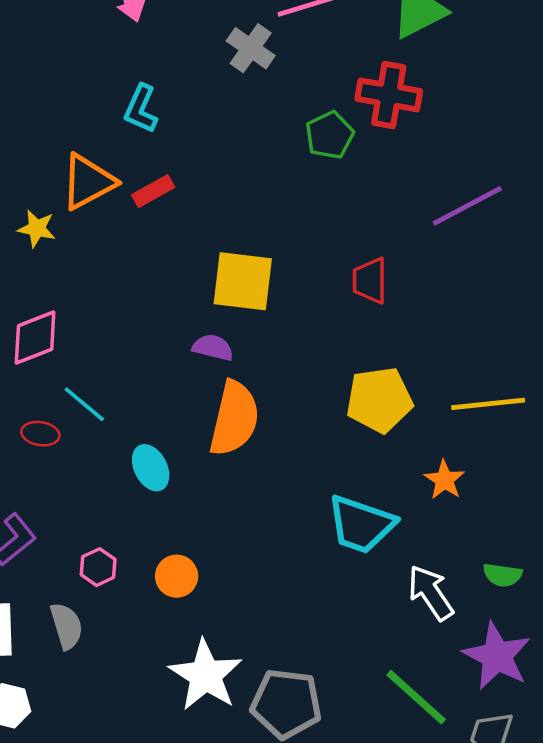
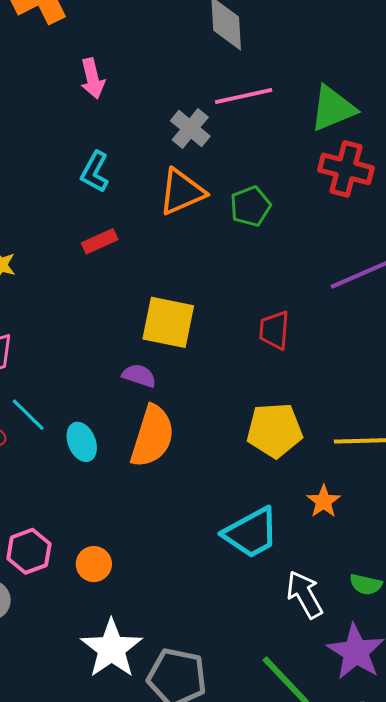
red cross: (389, 95) -> (346, 169), moved
orange triangle: (88, 182) -> (182, 192), moved
cyan ellipse: (151, 468) -> (82, 442), moved
cyan trapezoid: (361, 524) -> (251, 533), turned -52
pink hexagon: (98, 567) -> (29, 551), size x1.4

